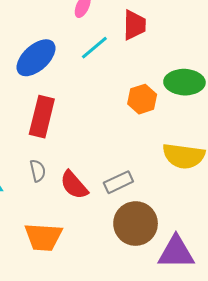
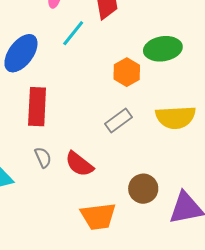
gray rectangle: (118, 182) -> (119, 121), moved
brown circle: (136, 224) -> (143, 189), size x0.7
orange trapezoid: (43, 237) -> (98, 216), moved

